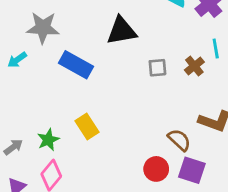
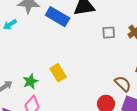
blue rectangle: (76, 65) -> (58, 17), moved

